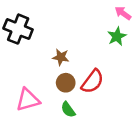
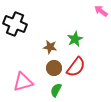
green star: (117, 36) -> (75, 39), moved
green semicircle: (68, 110) -> (56, 90), turned 64

